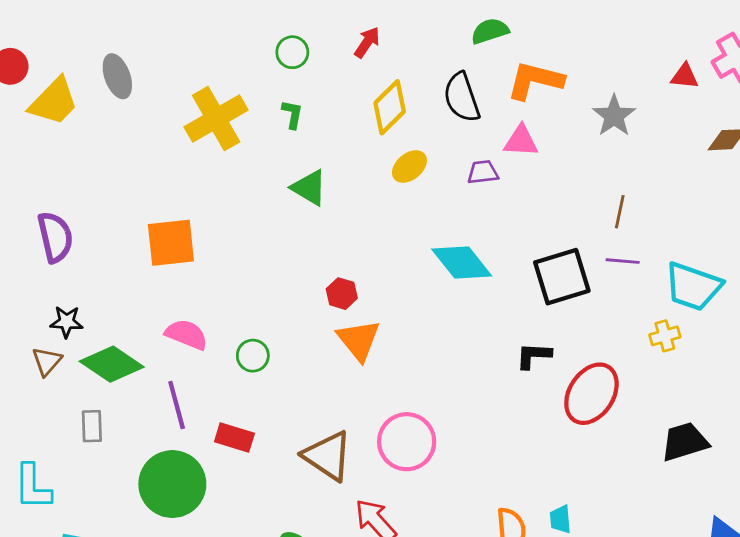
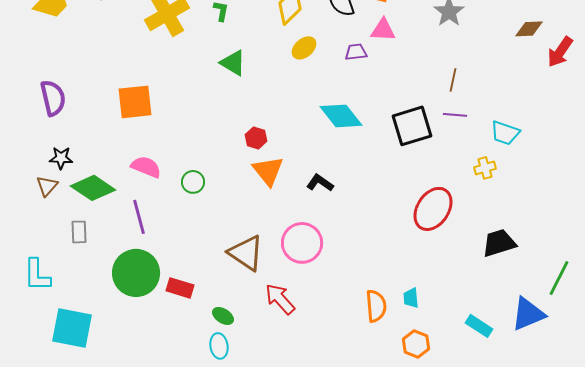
cyan trapezoid: (693, 286) -> (505, 133), size x0.7
black L-shape: (534, 356) -> (320, 183), moved, turned 32
red rectangle: (234, 437) -> (180, 288), moved

